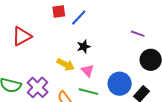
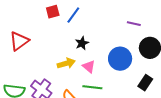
yellow arrow: (66, 64) -> (66, 63), turned -36
blue circle: (120, 84) -> (120, 59), moved

